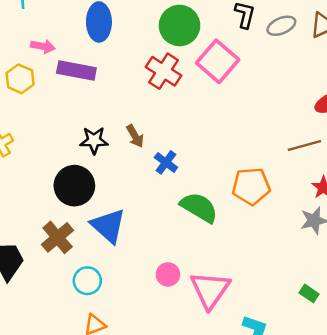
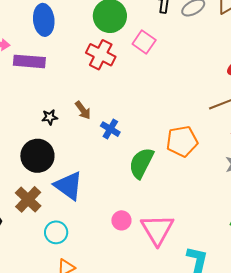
pink square: (218, 61) -> (144, 42), size x0.7
black star: (94, 140) -> (50, 117), size x0.7
green semicircle: (199, 207) -> (141, 163), turned -88

